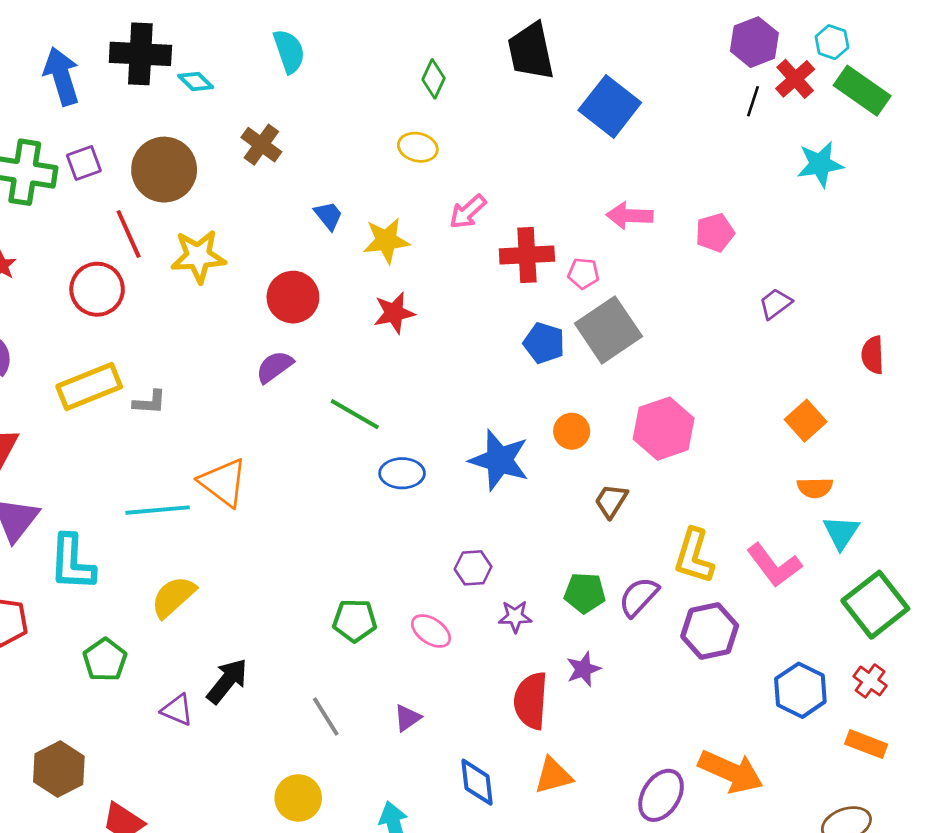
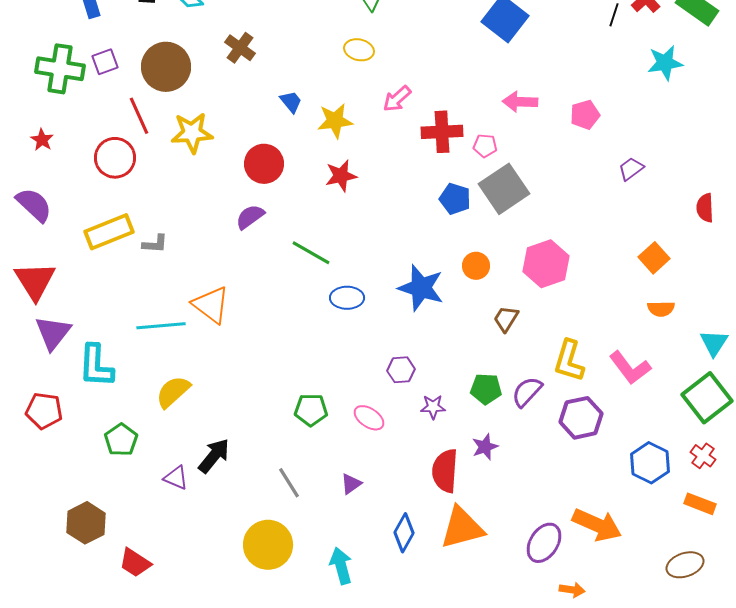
cyan triangle: (841, 532) -> (714, 343), moved
orange triangle: (553, 776) -> (462, 528), size x1.5
blue diamond: (477, 782) -> (404, 533), turned 36
yellow circle: (298, 798) -> (268, 545), size x1.4

